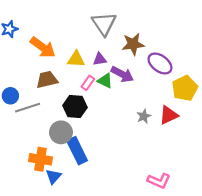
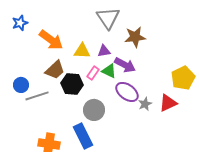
purple ellipse: (160, 63) -> (127, 92), moved
brown trapezoid: (47, 80) -> (55, 70), turned 150
black hexagon: (75, 107) -> (72, 84), moved
gray circle: (61, 132) -> (94, 110), moved

